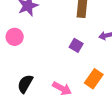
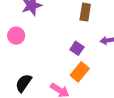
orange rectangle: (94, 79) -> (80, 72), moved

